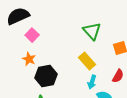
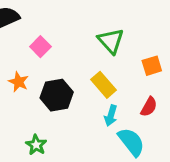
pink square: (32, 35) -> (40, 47), moved
black hexagon: (46, 76) -> (57, 95), moved

